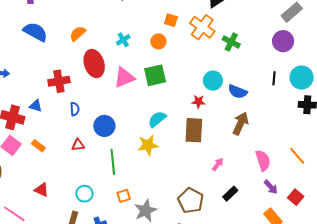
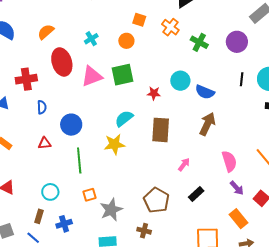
orange cross: (202, 27) -> (170, 27), size x0.7
purple circle: (283, 41) -> (237, 42), moved
red star: (198, 102) -> (154, 93), moved

